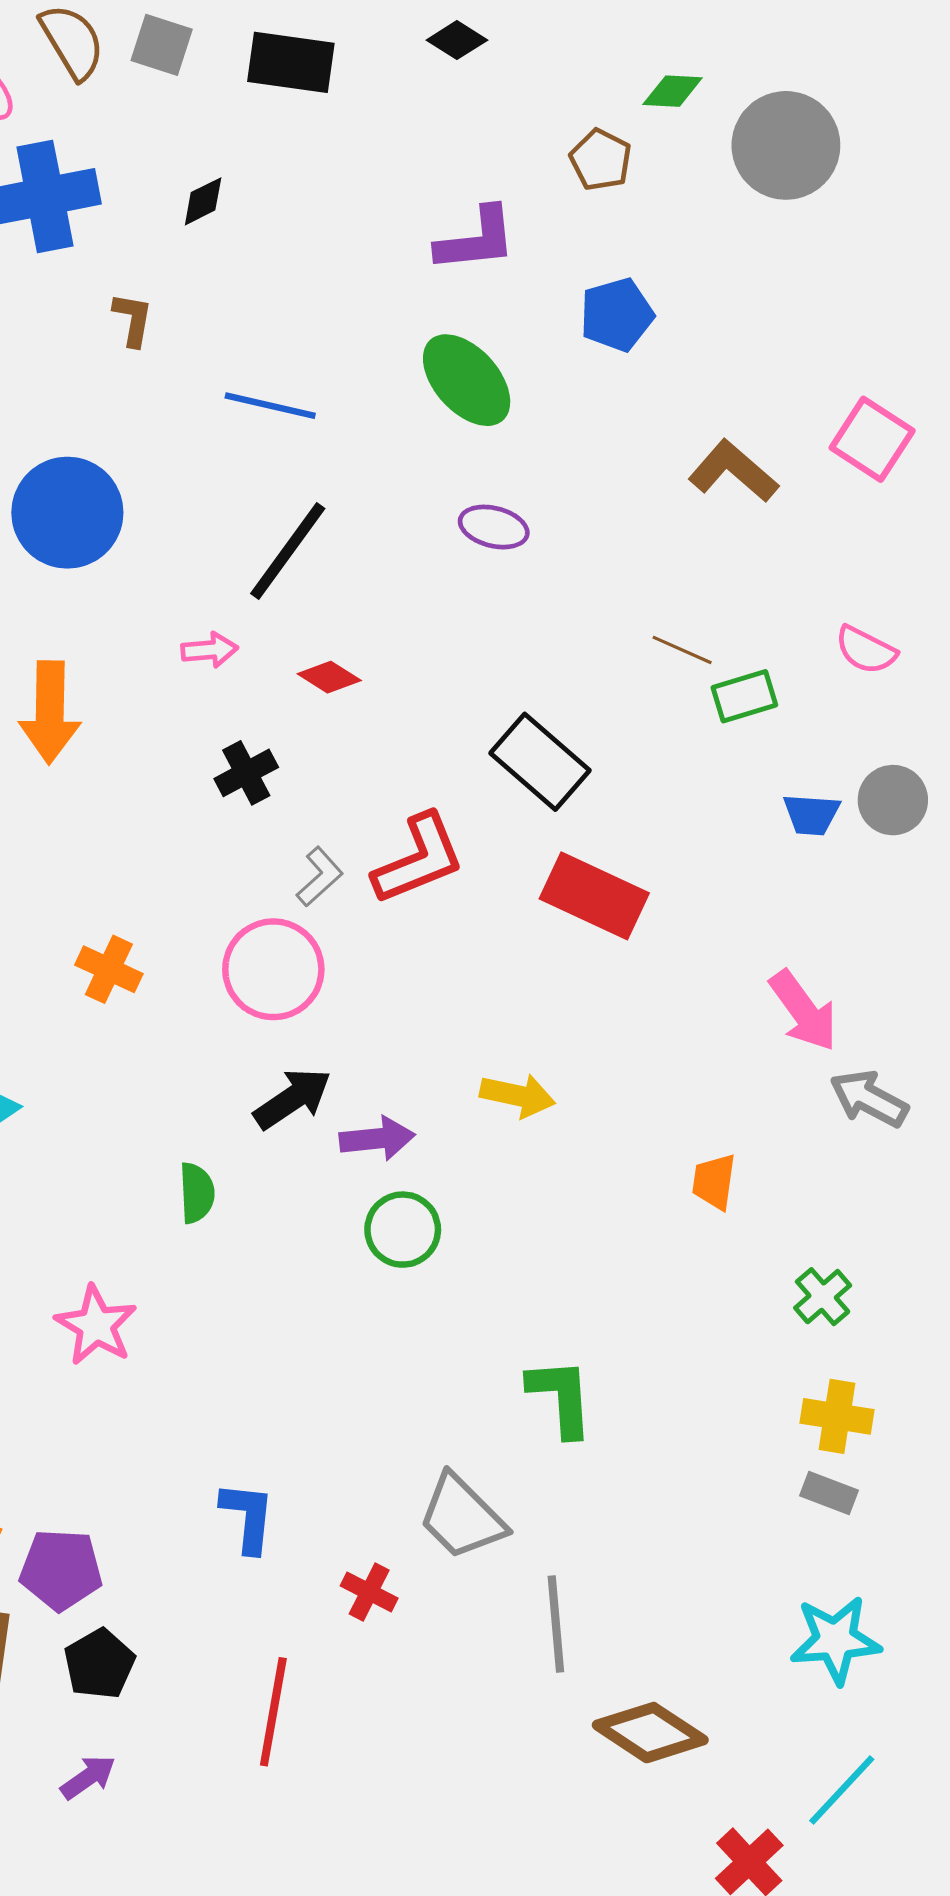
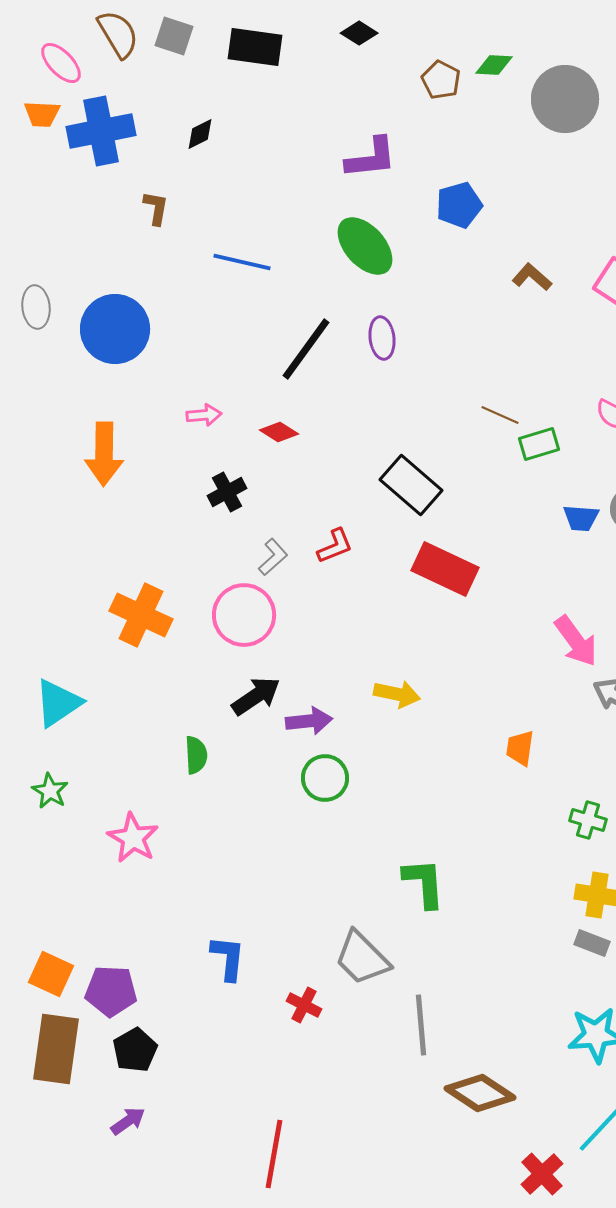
brown pentagon: (601, 160) -> (441, 80), moved
brown L-shape: (733, 471) -> (532, 277), moved, size x0.7
purple ellipse: (494, 527) -> (382, 338), turned 69
black line: (288, 551) -> (306, 349), moved
red L-shape: (419, 859) -> (335, 546), size x0.6
orange cross: (109, 969) -> (141, 615), size x1.5
green cross: (823, 1297) -> (588, 820), turned -33
red line: (273, 1712) -> (274, 1154), moved

